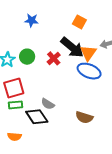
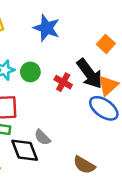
blue star: (31, 20) -> (47, 28), size x1.5
red cross: (54, 58) -> (63, 82), turned -32

